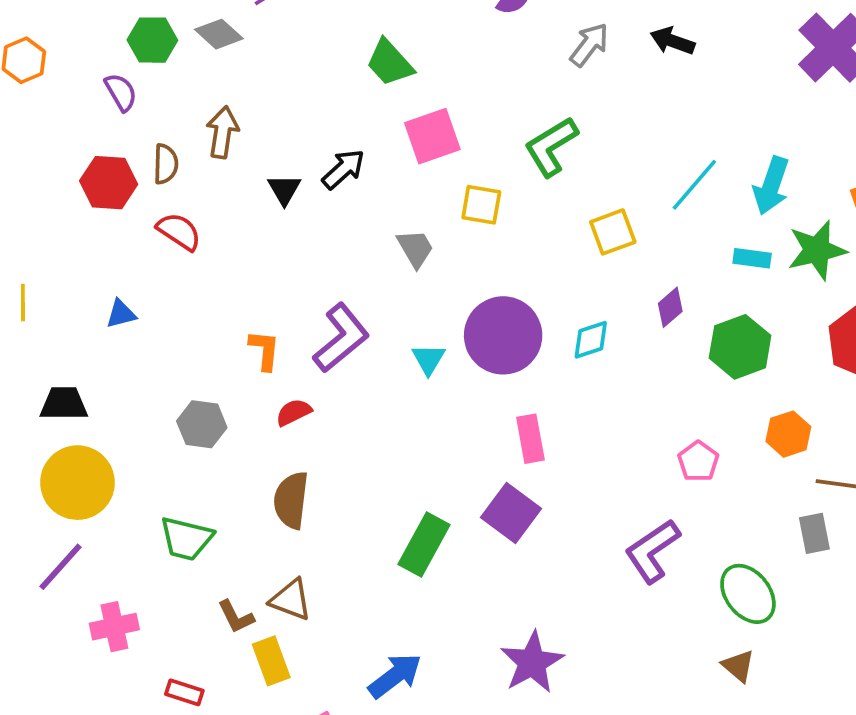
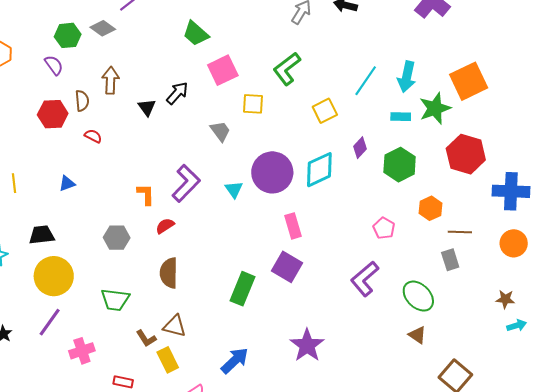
red semicircle: (179, 232) -> (93, 136), size x0.7
cyan diamond: (591, 340) -> (319, 170), size x1.6

